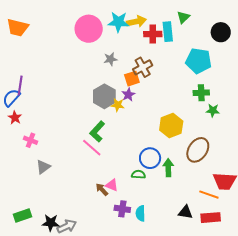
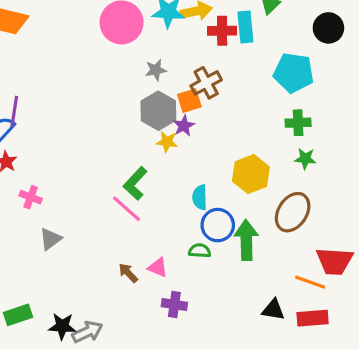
gray hexagon: (104, 96) -> (158, 111), moved
green star: (213, 110) -> (305, 159), moved
green arrow: (168, 168) -> (246, 240), size x1.4
brown arrow: (102, 189) -> (128, 273), moved
cyan semicircle: (140, 213) -> (200, 197), moved

